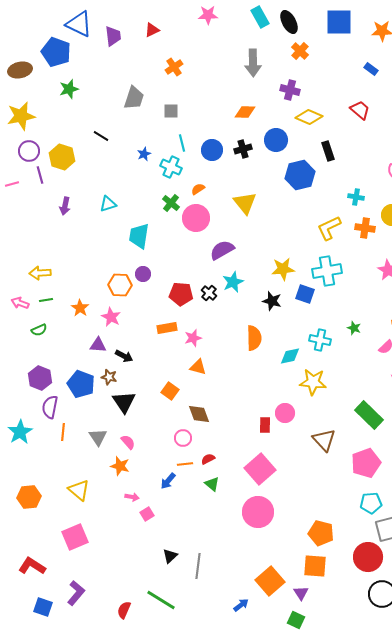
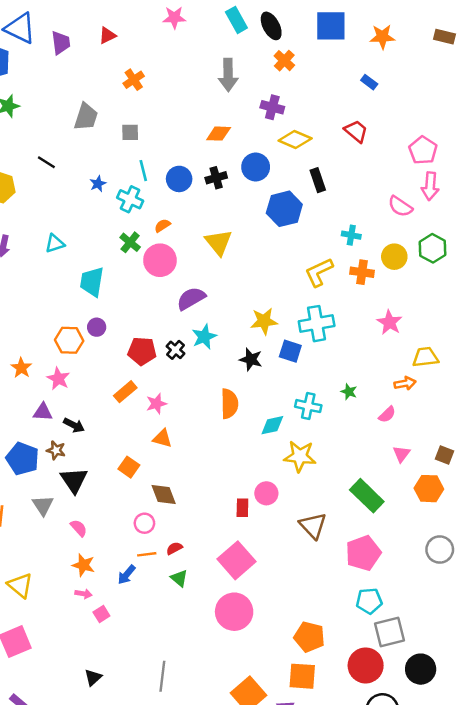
orange rectangle: (167, 328) -> (125, 392), turned -30
gray triangle: (98, 437) -> (43, 505), moved
orange star: (120, 466) -> (83, 565), moved
black triangle: (170, 556) -> (93, 677), moved

